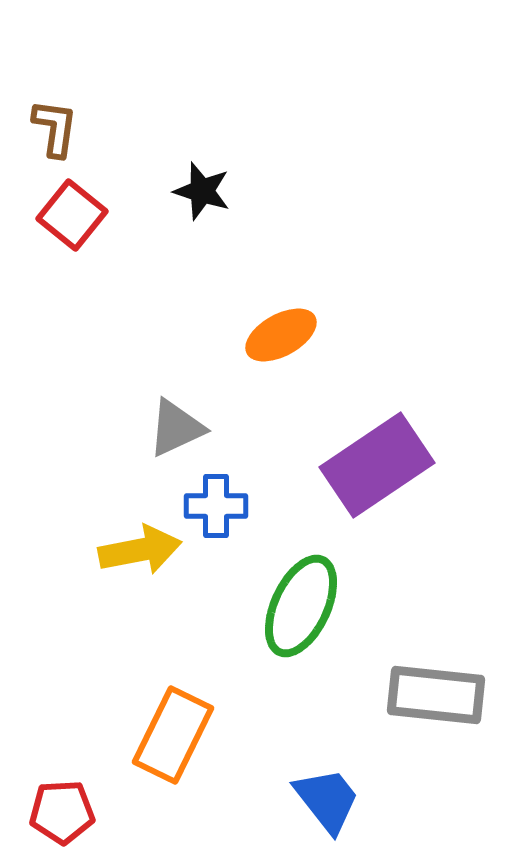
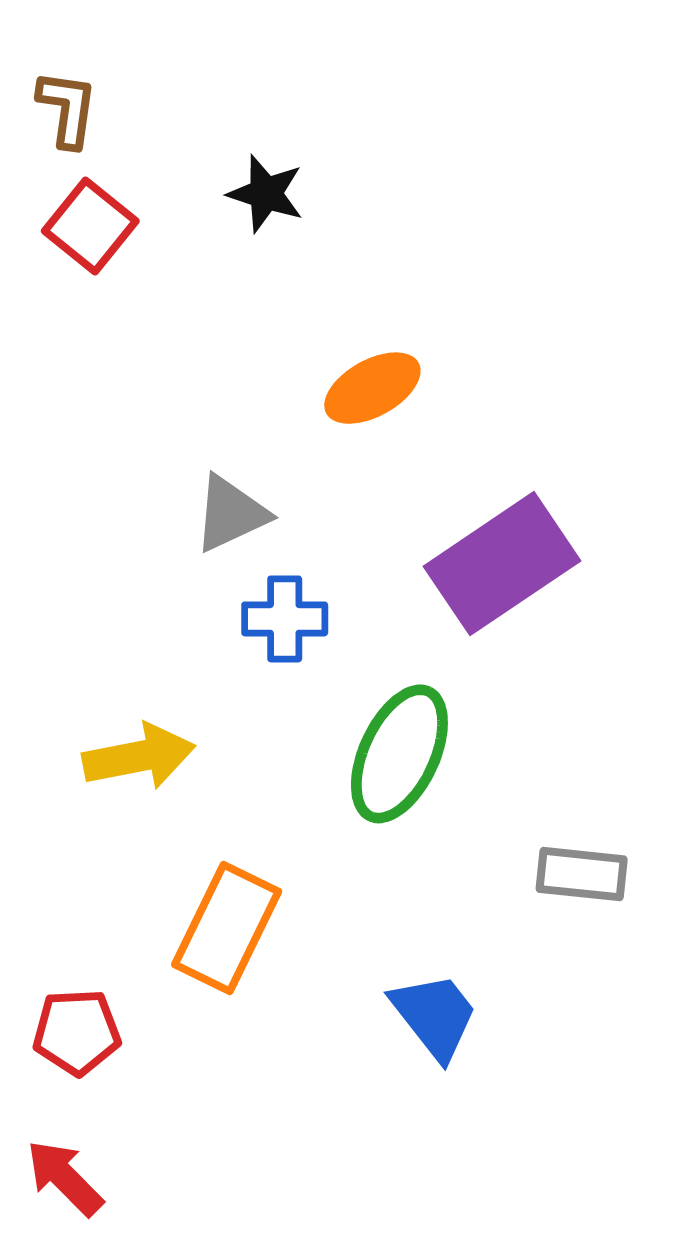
yellow arrow: (140, 550) -> (139, 757), moved
gray rectangle: (436, 695) -> (582, 874), size x0.7

